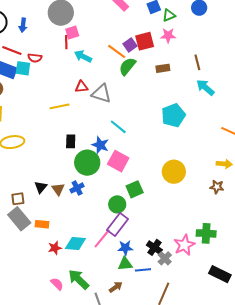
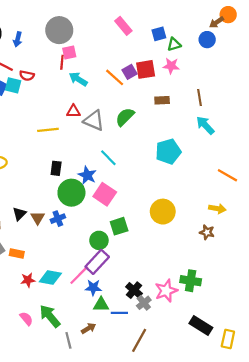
green semicircle: (127, 66) -> (125, 117), moved
blue star: (125, 248) -> (93, 288), moved

